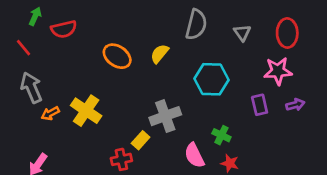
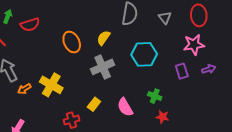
orange ellipse: (117, 56) -> (72, 42), turned 35
gray cross: (165, 116) -> (103, 67), moved
pink semicircle: (194, 155) -> (125, 107), moved
red cross: (121, 159) -> (72, 120), moved

